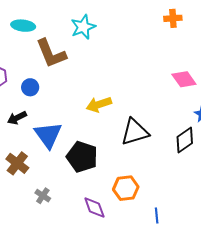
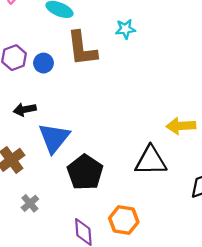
cyan star: (83, 27) -> (125, 29), size x0.7
blue circle: (30, 87) -> (43, 63), moved
yellow arrow: (99, 104) -> (181, 126), moved

